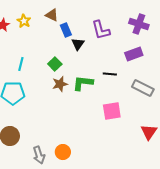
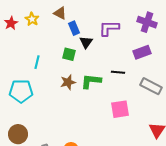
purple L-shape: (101, 30) -> (109, 28), turned 105
cyan line: (21, 64) -> (37, 62), moved
green square: (55, 64) -> (69, 54), moved, turned -32

